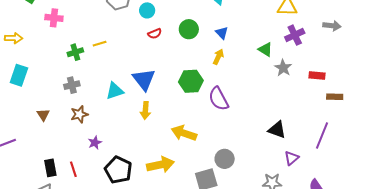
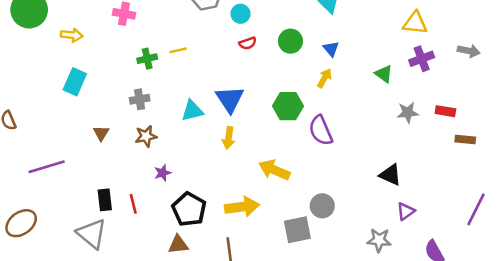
gray star: (283, 68) -> (408, 113), moved, turned 30
purple line: (322, 136) -> (476, 209), moved

